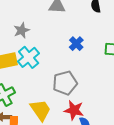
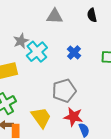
cyan cross: (29, 57) -> (37, 52), moved

